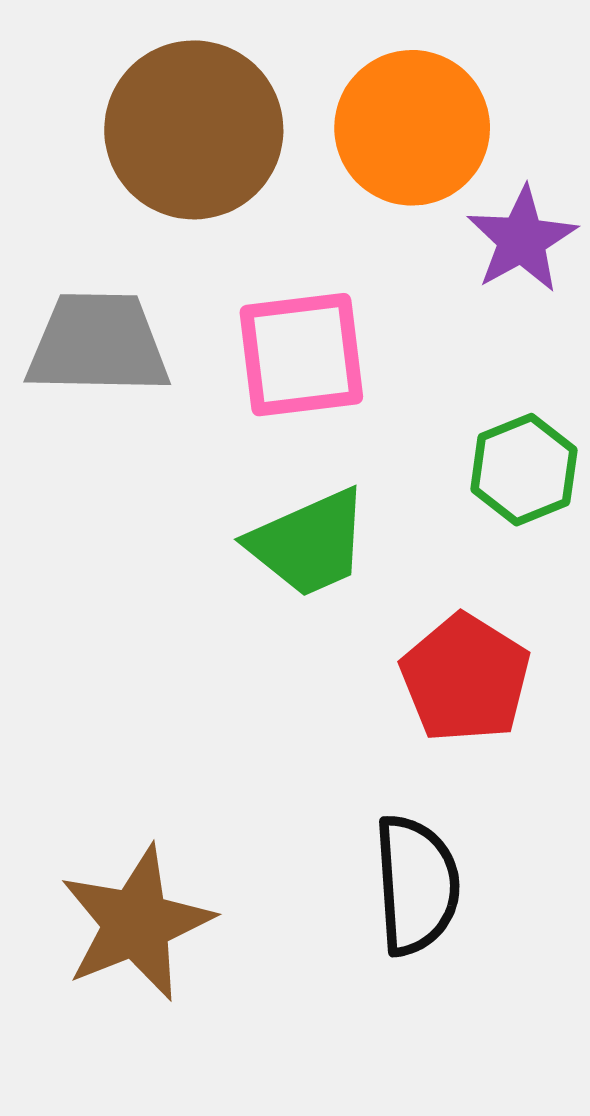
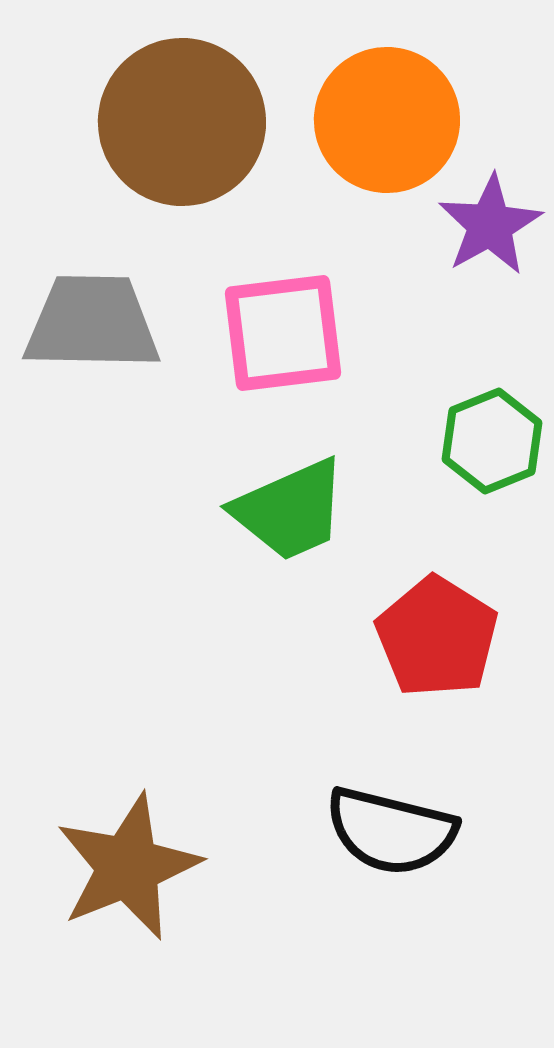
black semicircle: (416, 885) -> (391, 831), turned 108

